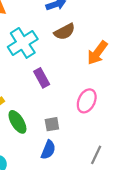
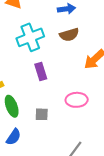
pink ellipse: (87, 101) -> (77, 100), turned 50
blue semicircle: (48, 150) -> (14, 137), moved

